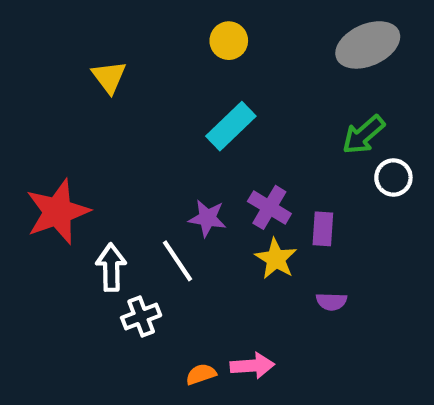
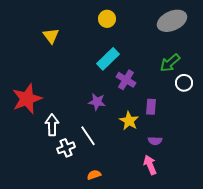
purple cross: (269, 207) -> (126, 80), moved
white line: (177, 261) -> (88, 136), moved
pink arrow: (252, 366) -> (150, 165), moved, turned -108

